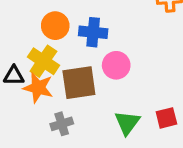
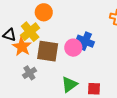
blue cross: (93, 32) -> (85, 41), moved
gray cross: (62, 124) -> (29, 73), turned -32

